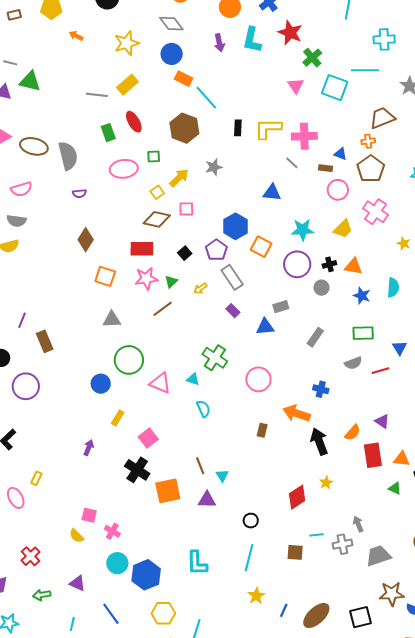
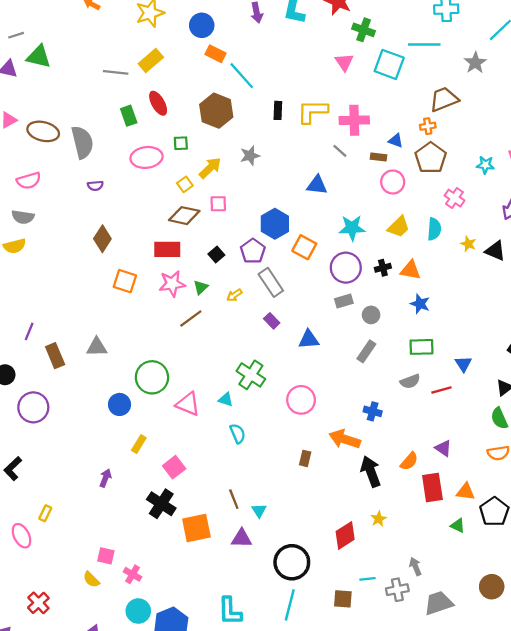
green cross: (312, 58) -> (364, 30), turned -30
gray line: (10, 63) -> (16, 35), turned -32
pink cross: (375, 212) -> (454, 198), moved, size x0.7
gray circle: (321, 288) -> (371, 315), moved
cyan semicircle: (393, 288) -> (434, 229), moved
gray rectangle: (281, 307) -> (344, 301), moved
gray triangle: (112, 320) -> (97, 347), moved
black circle: (251, 521) -> (292, 562), size x2.0

